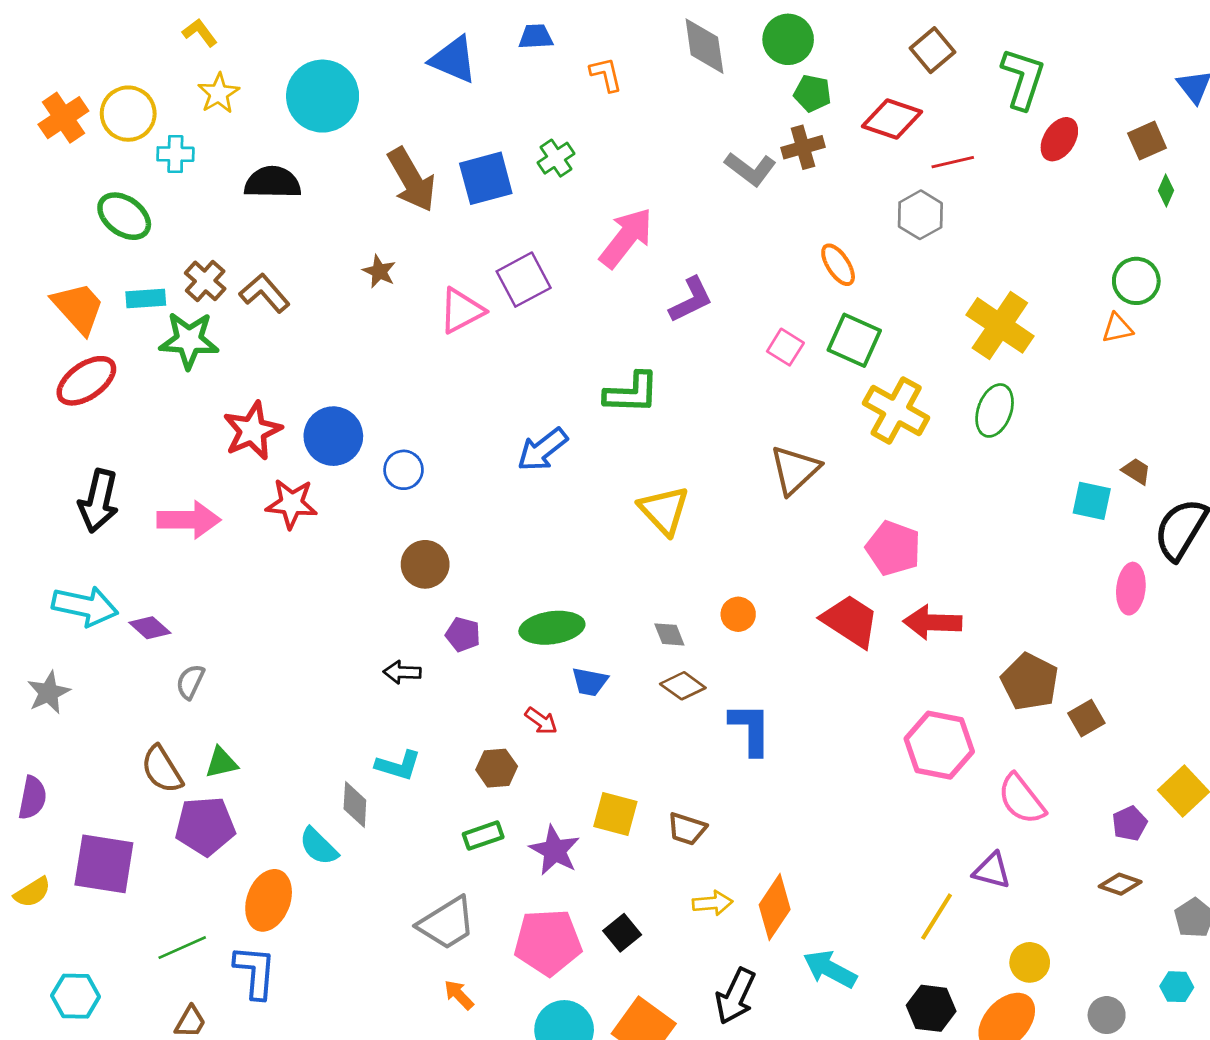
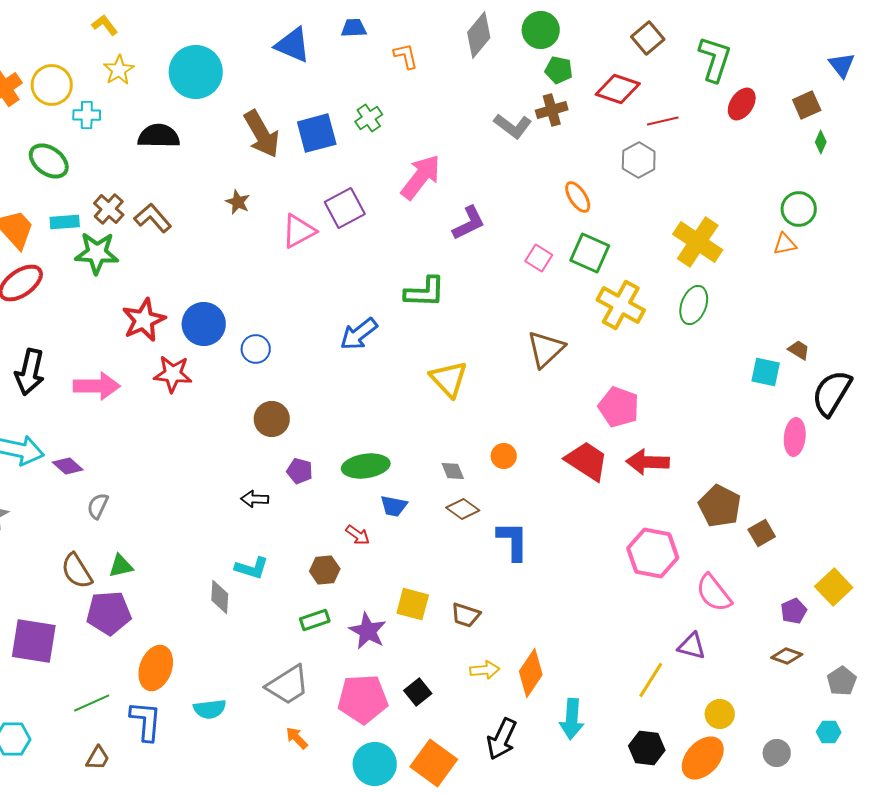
gray diamond: (704, 46) -> (479, 35), turned 48
cyan semicircle: (318, 846) -> (210, 709), moved, turned -52
cyan arrow: (830, 969) -> (572, 719), turned -114

